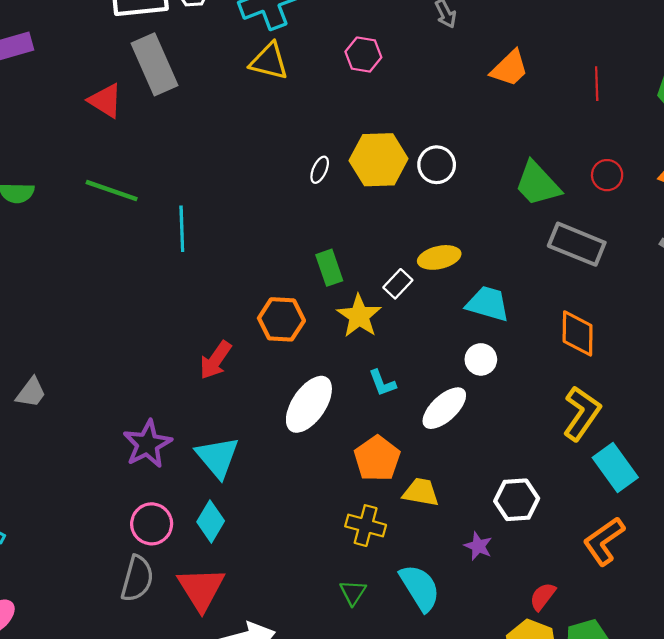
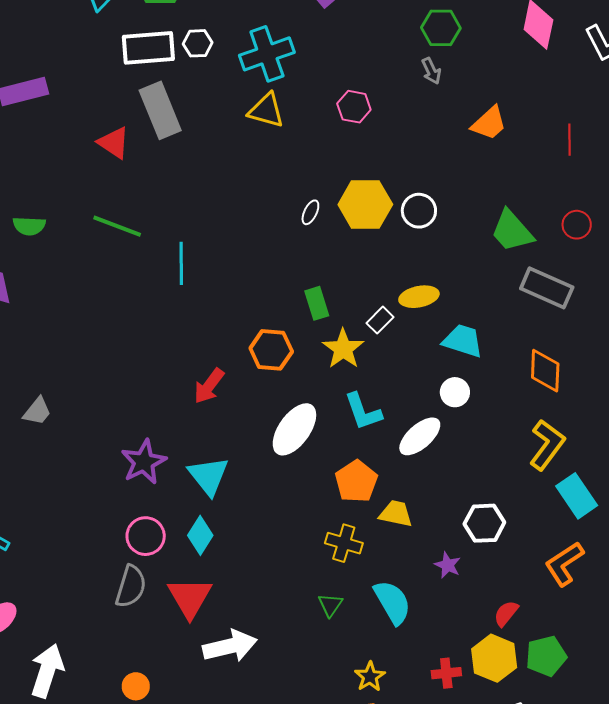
cyan L-shape: (382, 383) -> (363, 412), size x1.5

